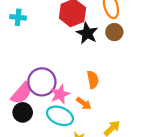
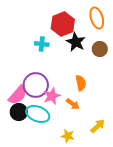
cyan cross: (18, 17) -> (42, 44), moved
brown circle: (114, 32) -> (100, 49), moved
cyan ellipse: (60, 116) -> (38, 114), moved

